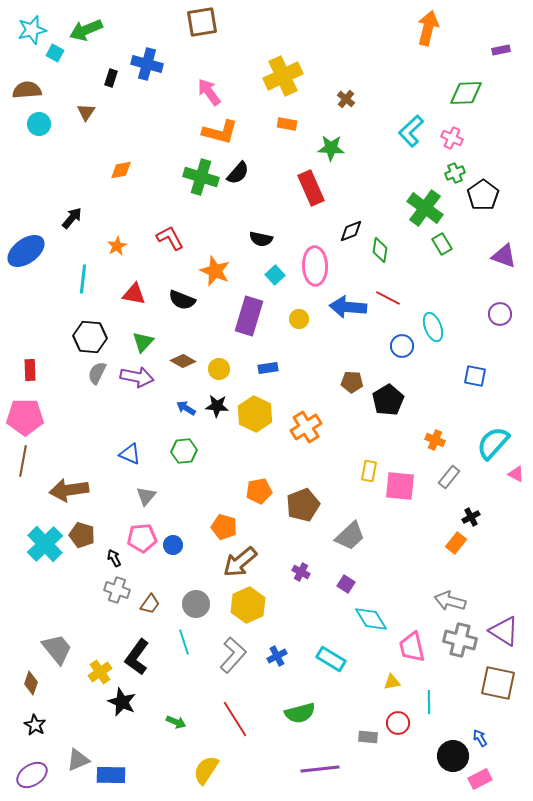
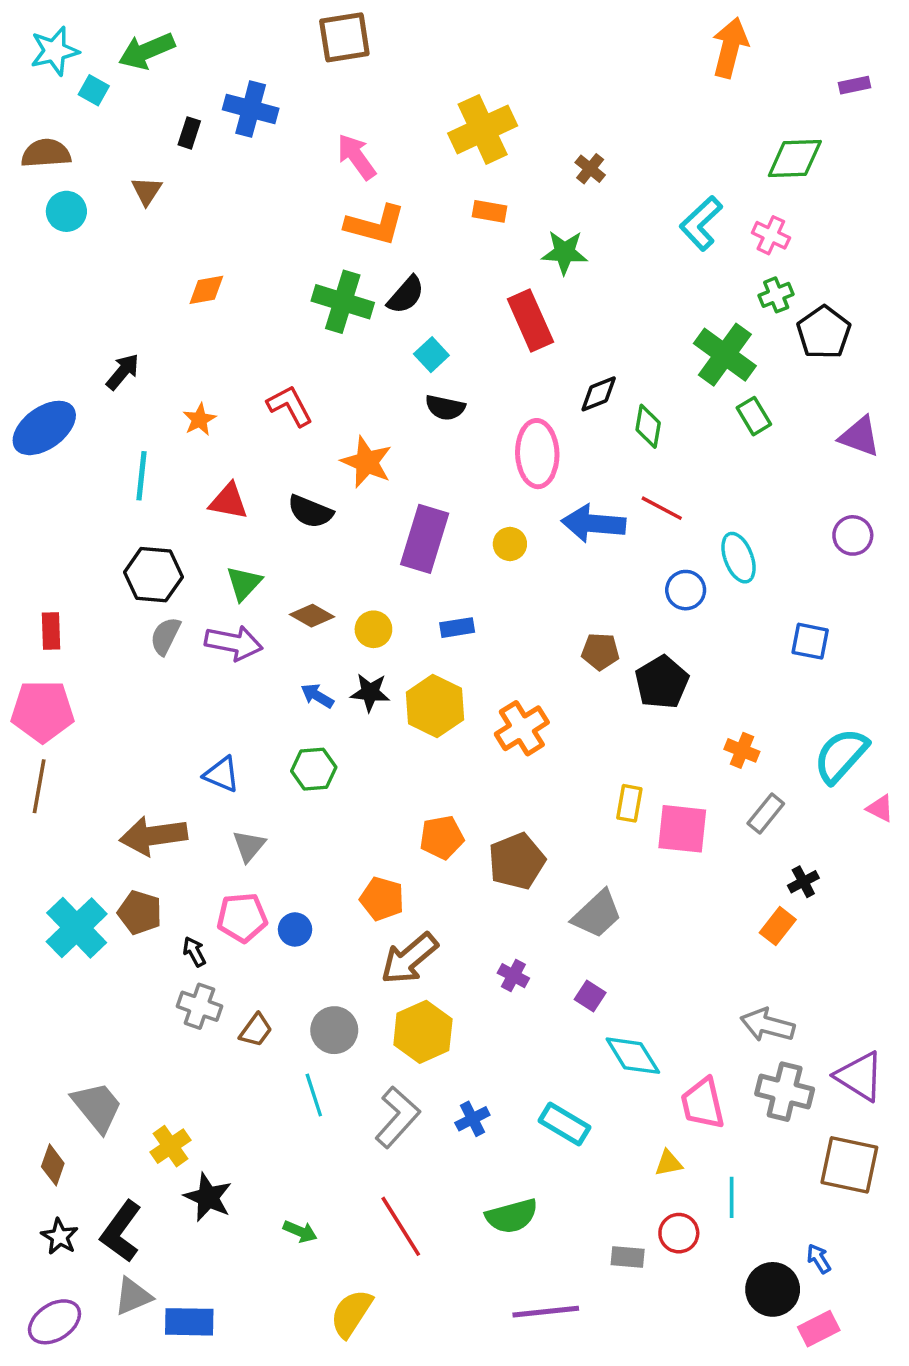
cyan square: (275, 275) -> (431, 355), moved
brown arrow: (69, 490) -> (153, 836), moved
black L-shape: (137, 657) -> (121, 1231), moved

